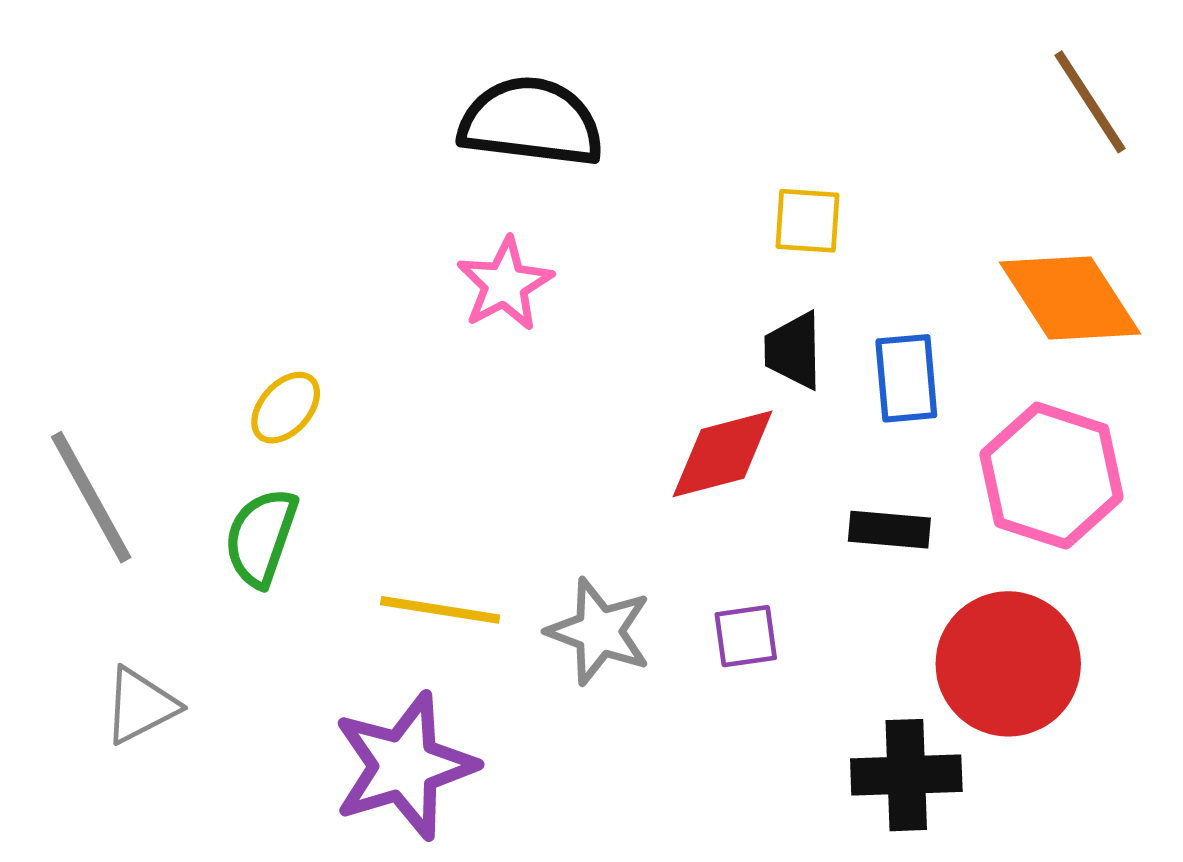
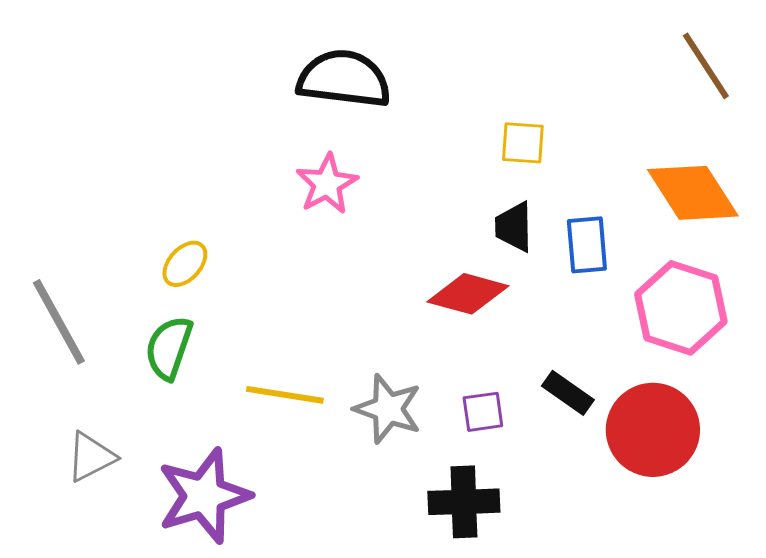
red diamond: (723, 454) -> (468, 294), turned 30
black rectangle: (889, 530) -> (568, 393), moved, turned 30
purple star: (405, 766) -> (204, 496), moved
black cross: (906, 775) -> (464, 502), moved

